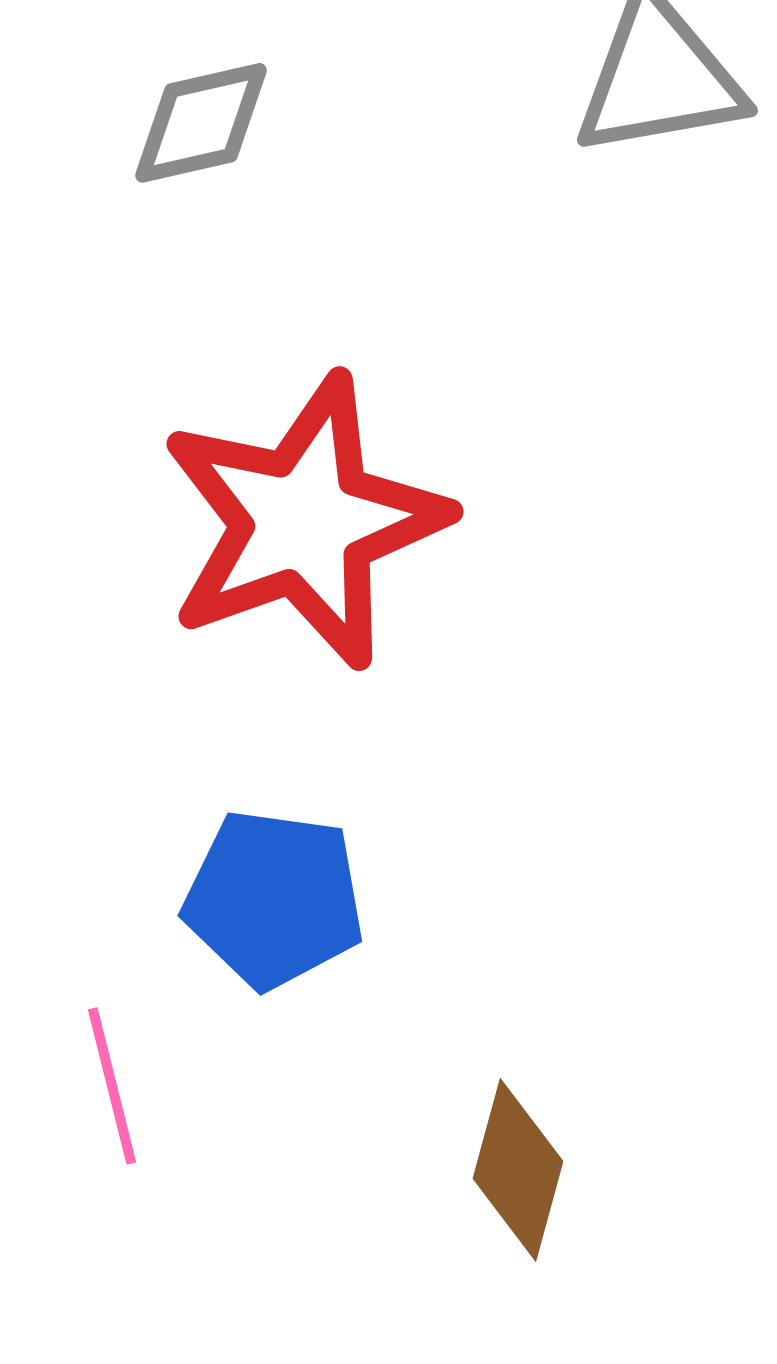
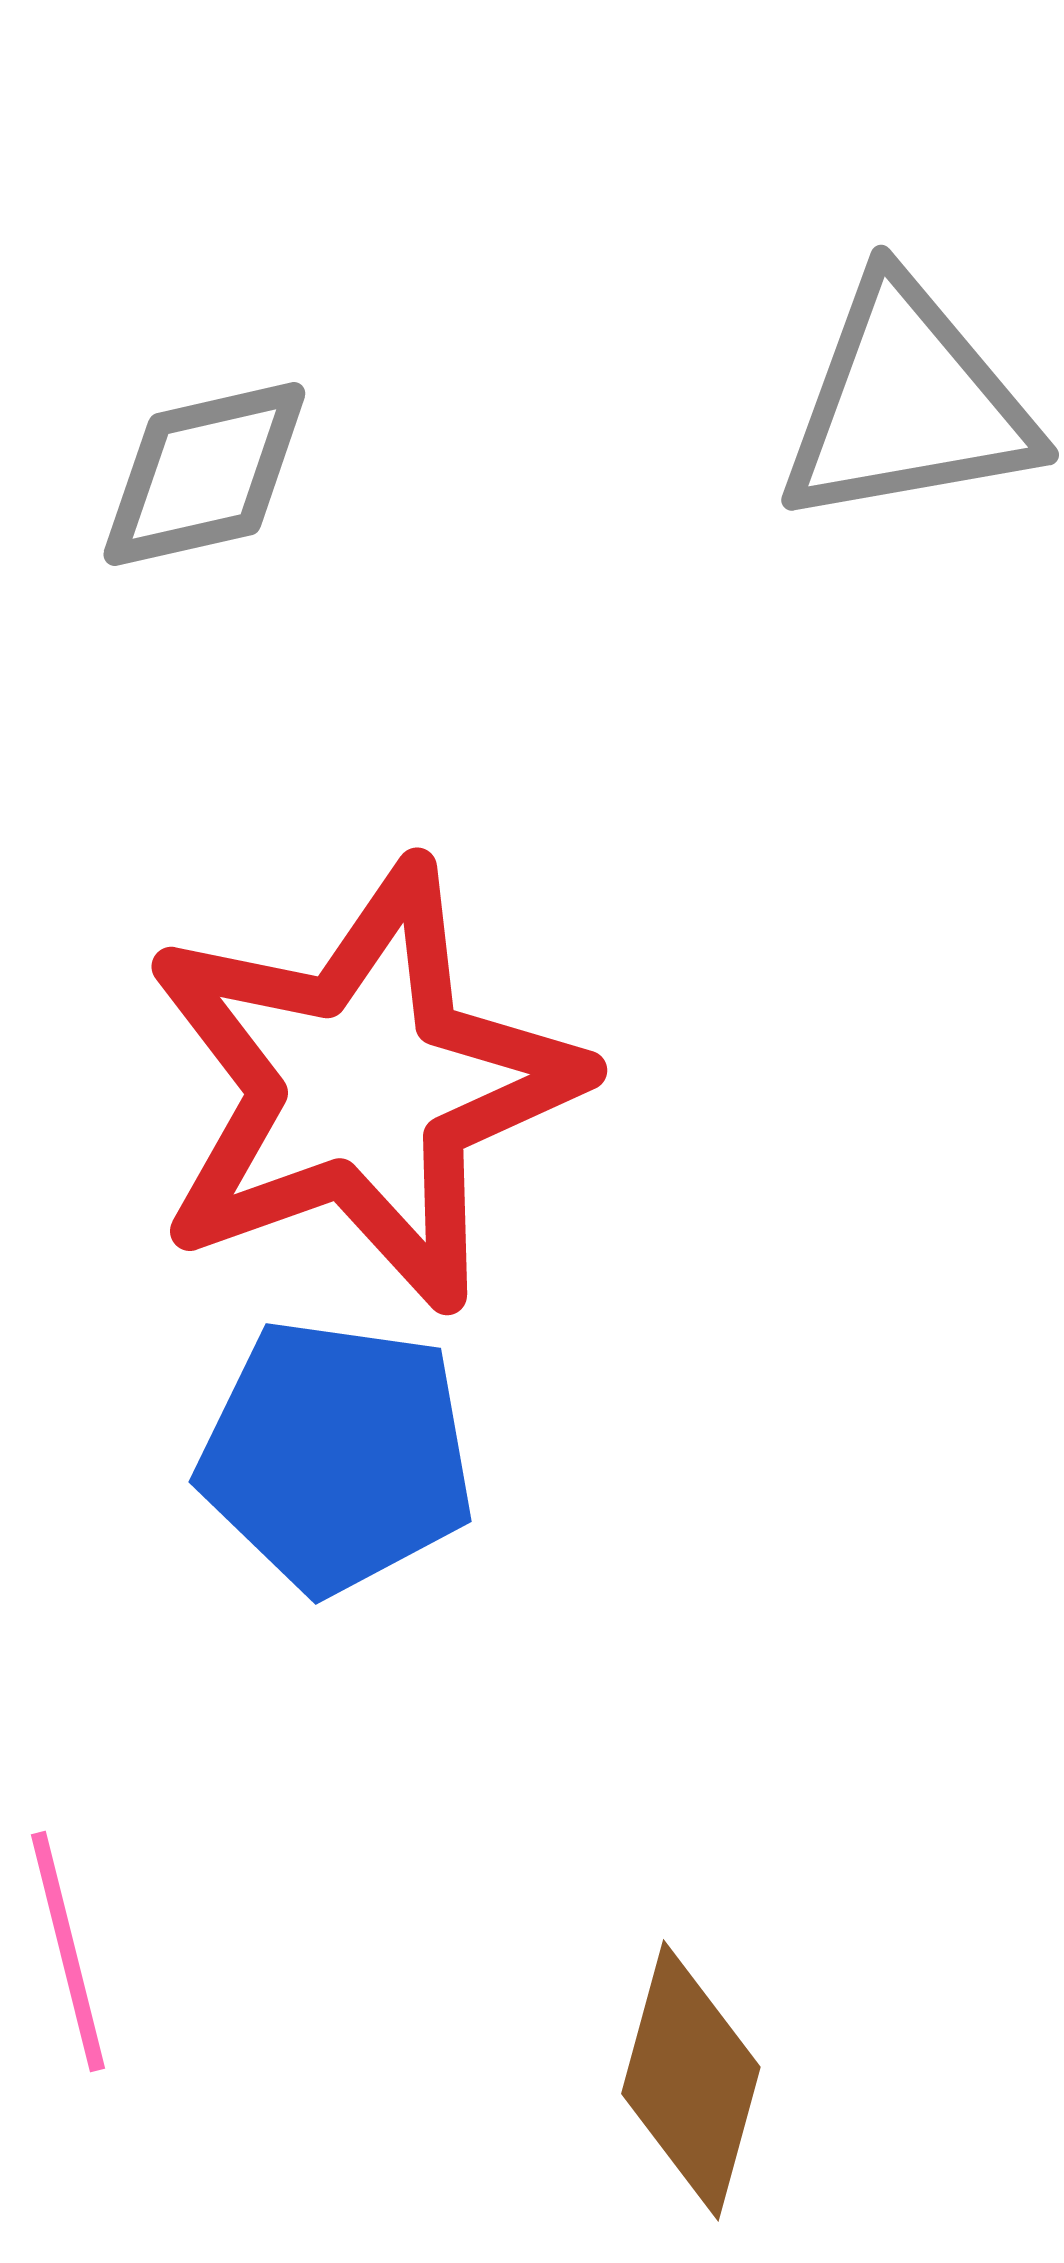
blue pentagon: (274, 899) -> (336, 1456), moved

